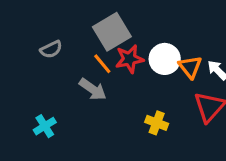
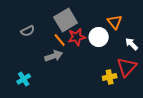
orange triangle: (190, 67) -> (115, 22), moved
gray arrow: (93, 89) -> (54, 56), turned -54
yellow cross: (157, 123) -> (110, 77), moved, turned -32

